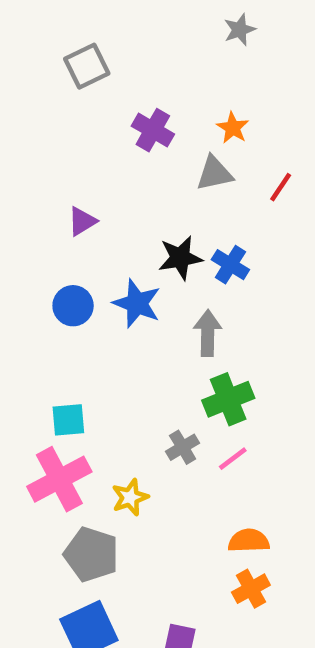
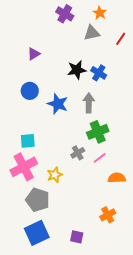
blue star: (137, 303) -> (58, 104), moved
orange semicircle: (249, 541) -> (117, 178), moved

